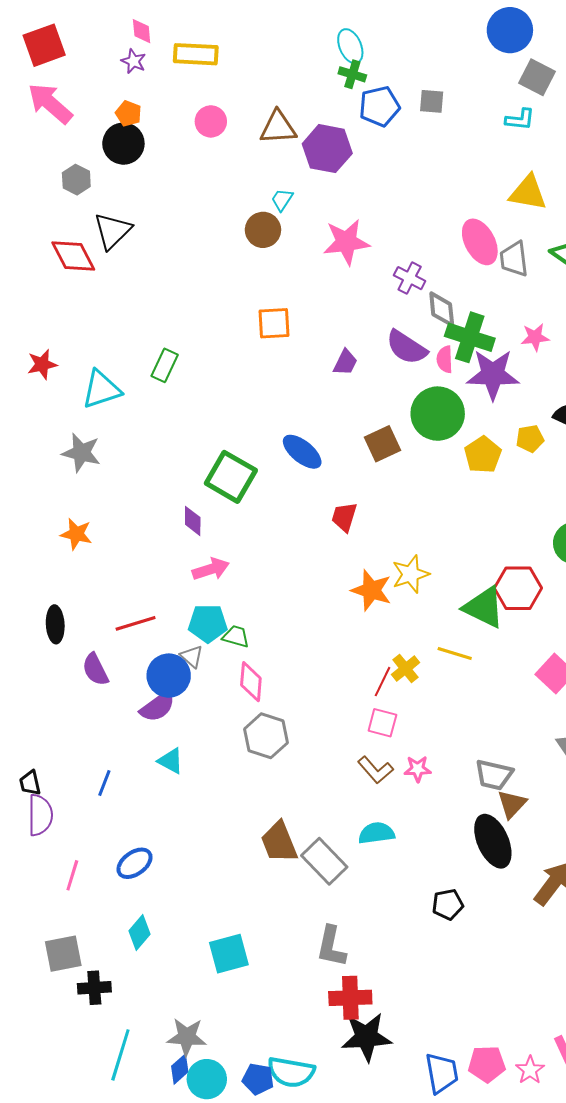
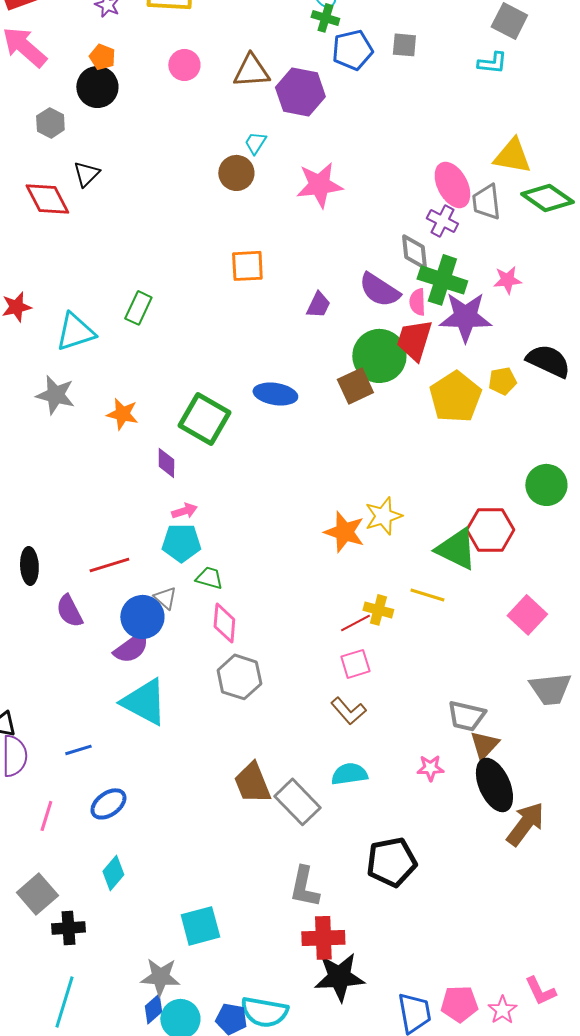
yellow triangle: (528, 193) -> (512, 156), moved
black triangle: (112, 231) -> (86, 174), size x0.7
purple cross: (410, 278) -> (442, 221), moved
green circle: (438, 414) -> (379, 356), moved
blue ellipse: (302, 452) -> (275, 394), turned -30
yellow pentagon: (483, 455) -> (455, 397), size x1.4
red trapezoid: (344, 517) -> (414, 340), moved, size x1.4
orange star: (76, 534) -> (122, 414), moved
pink arrow: (211, 569) -> (184, 511), size x0.7
cyan pentagon: (208, 623) -> (181, 543), moved
yellow cross: (406, 669) -> (378, 610), turned -36
red line: (382, 682) -> (355, 623), turned 36
pink square: (382, 723) -> (355, 664), turned -32
cyan triangle: (171, 761) -> (144, 702), size x1.8
pink star: (418, 769) -> (430, 768), moved
blue line: (104, 783) -> (78, 750), moved, turned 52
black ellipse: (493, 841) -> (494, 785), moved
black pentagon: (448, 904) -> (391, 862), moved, size x1.6
gray square: (63, 954) -> (37, 894), turned -30
cyan square: (229, 954) -> (200, 926), moved
cyan line: (120, 1055) -> (64, 1002), moved

